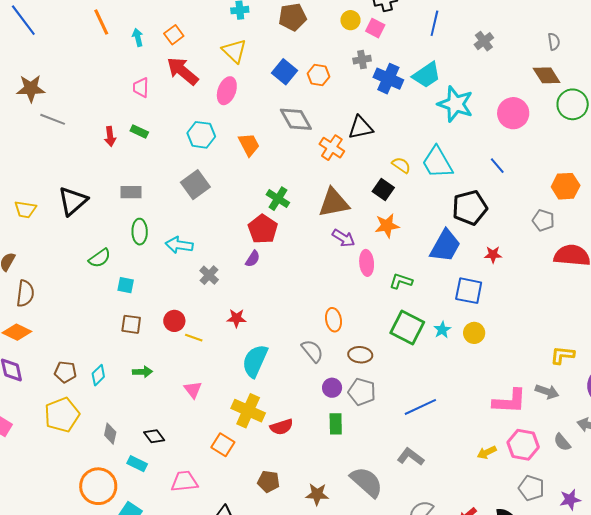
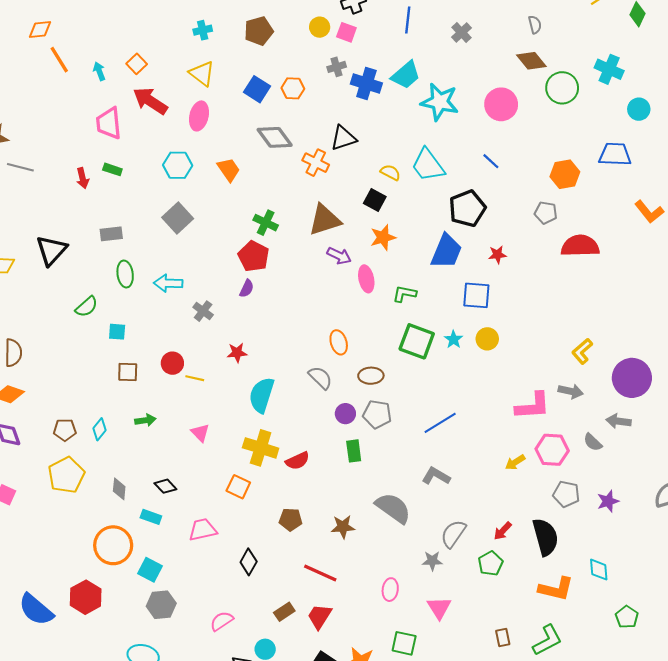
pink trapezoid: (141, 88) -> (109, 123), size x1.5
yellow L-shape: (562, 355) -> (582, 351), turned -40

